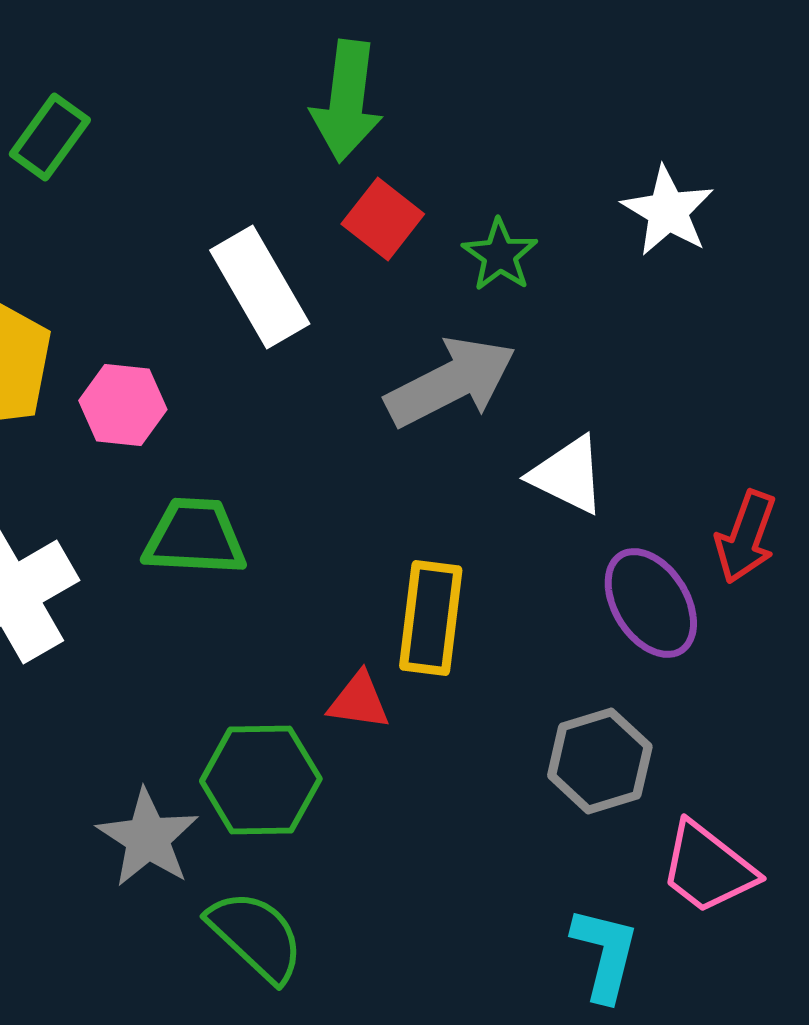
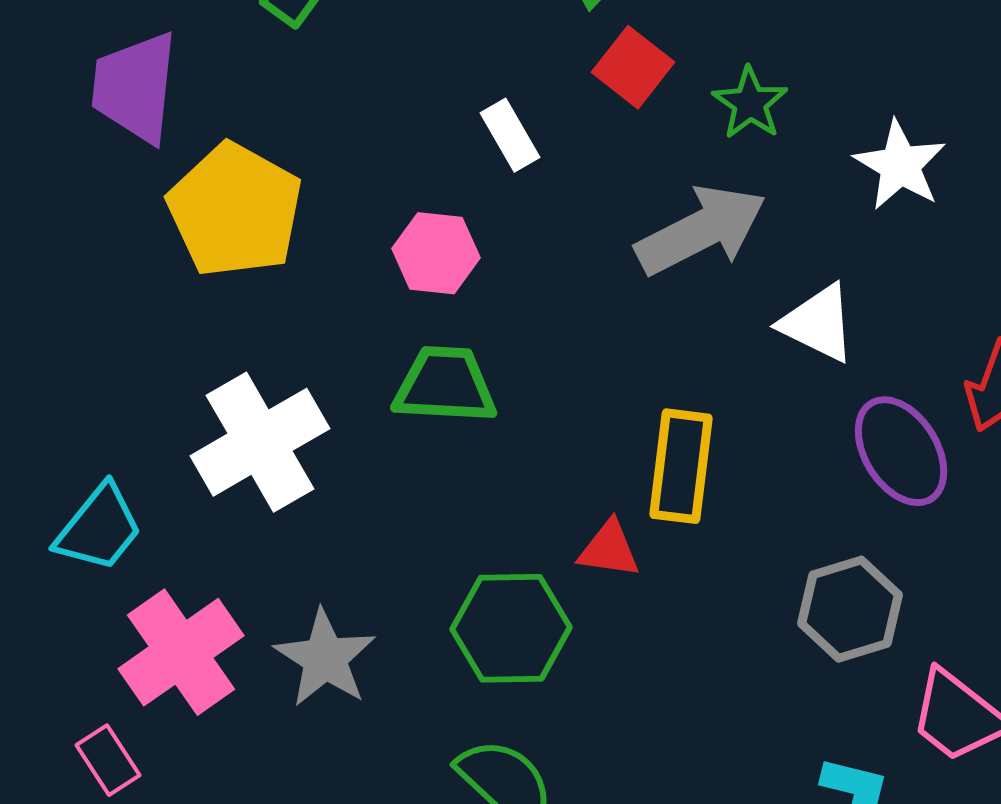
white star: (668, 211) -> (900, 165), moved
white rectangle: (260, 287) -> (510, 135), size x0.6
pink hexagon: (123, 405) -> (436, 253), moved
gray star: (148, 838) -> (325, 658), moved

